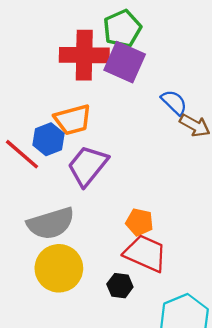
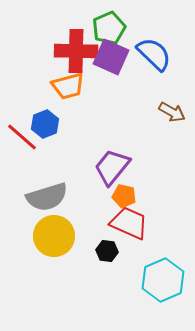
blue semicircle: (174, 102) -> (154, 54), moved, size x1.5
orange trapezoid: (73, 120) -> (68, 86), moved
purple trapezoid: (88, 166) -> (112, 167), moved

